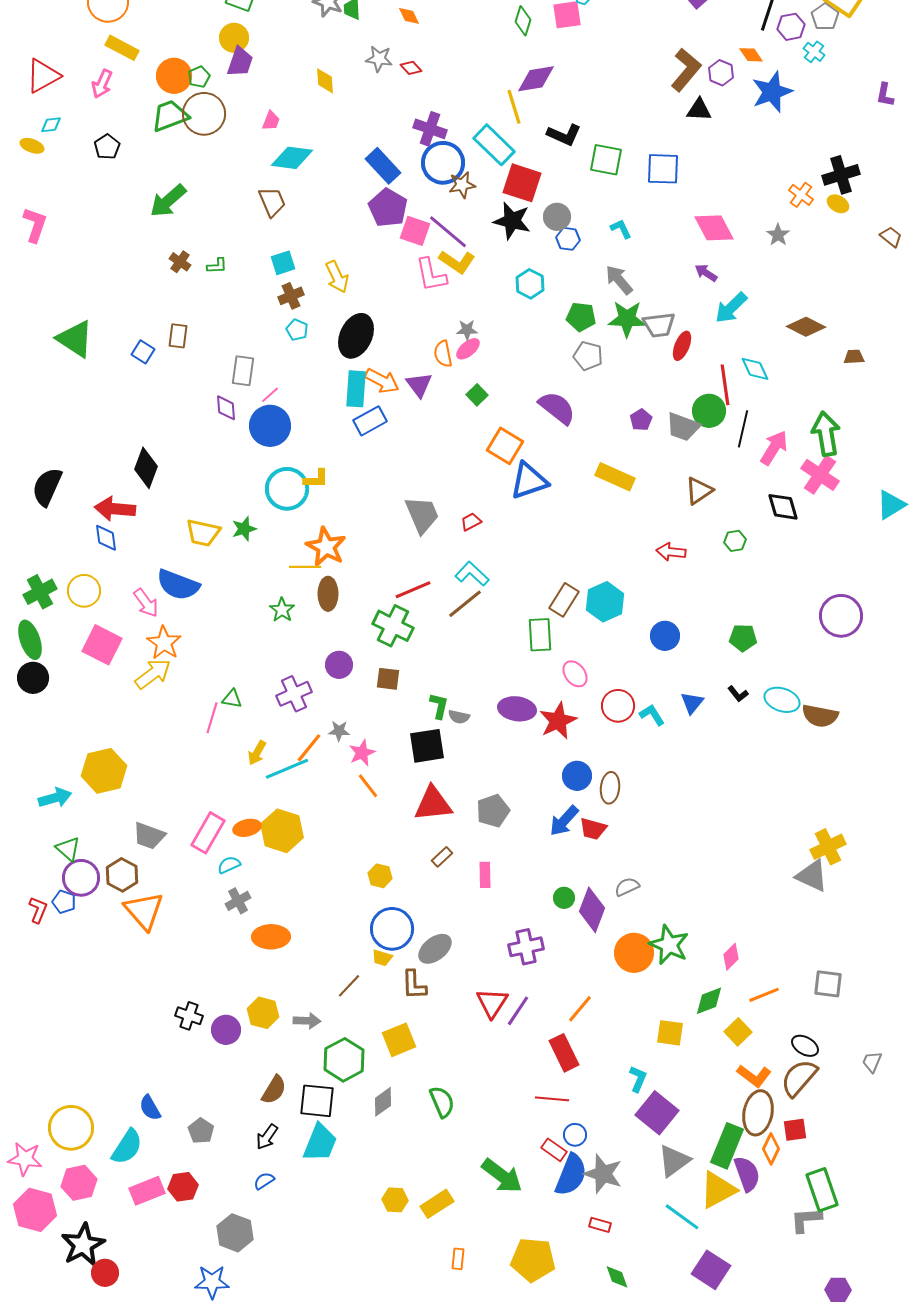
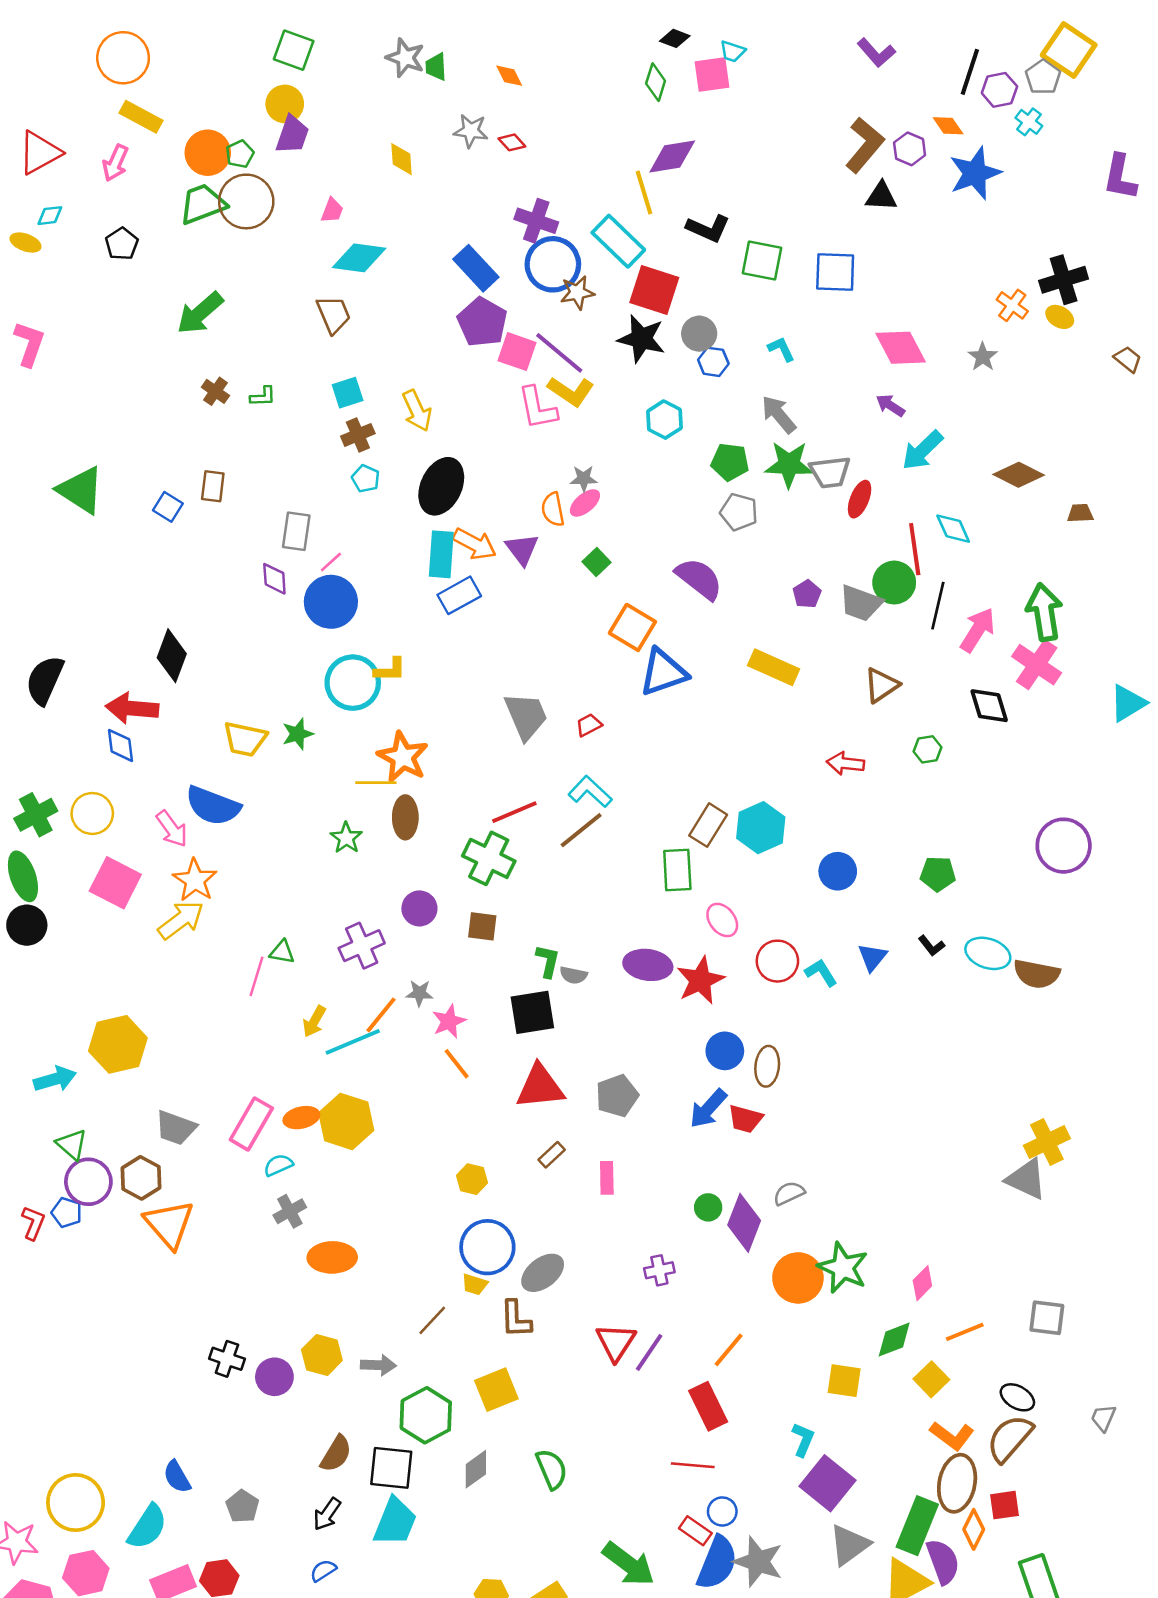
purple L-shape: (885, 95) -> (1120, 177), size x1.5
purple cross: (526, 947) -> (659, 1270), size x0.7

